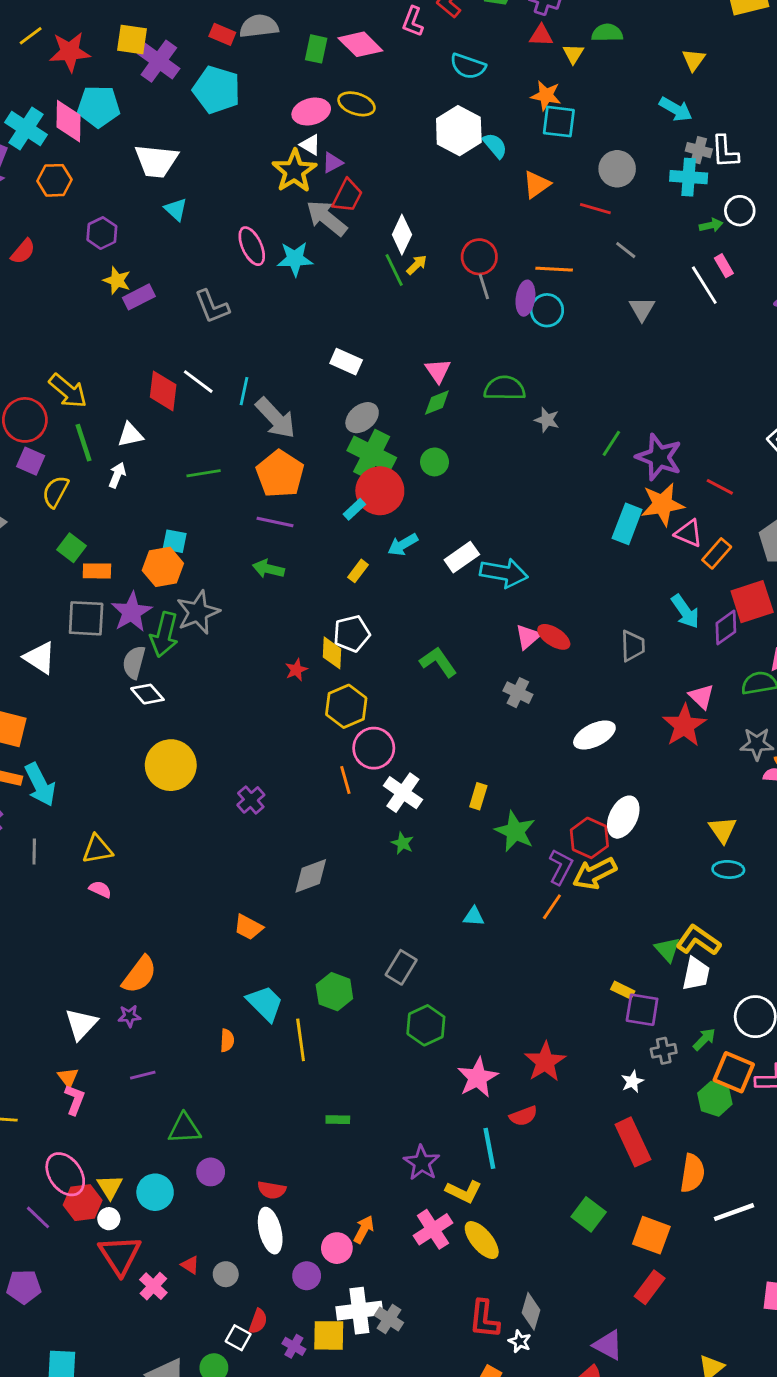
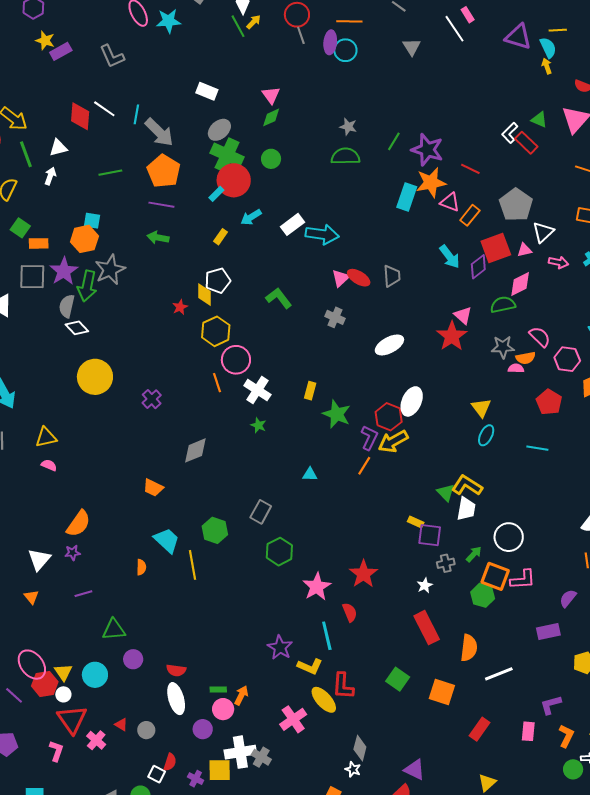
green semicircle: (505, 388) -> (345, 156), moved
gray trapezoid: (633, 646) -> (392, 276), moved
cyan ellipse: (728, 869) -> (486, 435), turned -65
pink L-shape: (75, 1100) -> (56, 751), moved
red semicircle: (523, 1116) -> (350, 612), turned -90
green rectangle: (338, 1120) -> (218, 690), moved
pink cross: (433, 1229) -> (293, 719), moved
red rectangle: (650, 1287) -> (479, 729), moved
red L-shape: (484, 1319) -> (343, 686), moved

